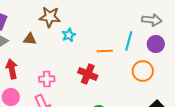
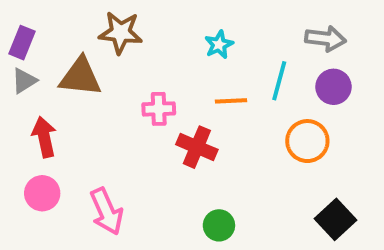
cyan star: (69, 35) -> (219, 45), moved
brown triangle: (30, 39) -> (80, 77), size x1.6
pink cross: (47, 79) -> (159, 109), moved

